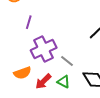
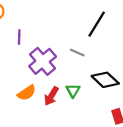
gray line: (67, 61) -> (77, 53), moved
green triangle: (64, 82) -> (73, 91), turned 48

